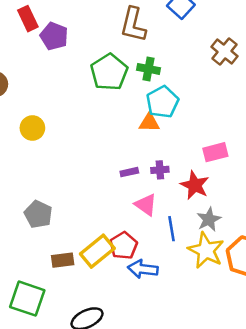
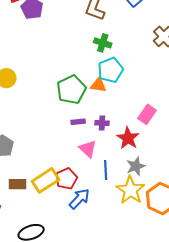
green pentagon: (109, 72) -> (71, 90), moved
pink rectangle: (215, 152) -> (147, 114), turned -48
blue arrow: (143, 269) -> (79, 199), turned 120

